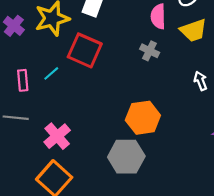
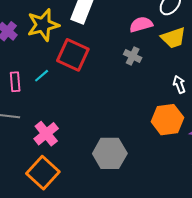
pink semicircle: (158, 16) -> (141, 24), turned 75
orange hexagon: (143, 118) -> (167, 120), moved

